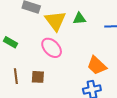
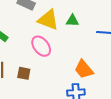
yellow triangle: (55, 21) -> (48, 20), turned -40

